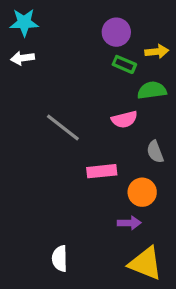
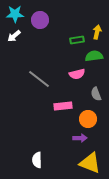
purple circle: (116, 32) -> (40, 20), moved
yellow arrow: (157, 52) -> (97, 32), turned -72
white arrow: (23, 58) -> (14, 36), turned -32
green rectangle: (124, 64) -> (77, 40), turned -32

